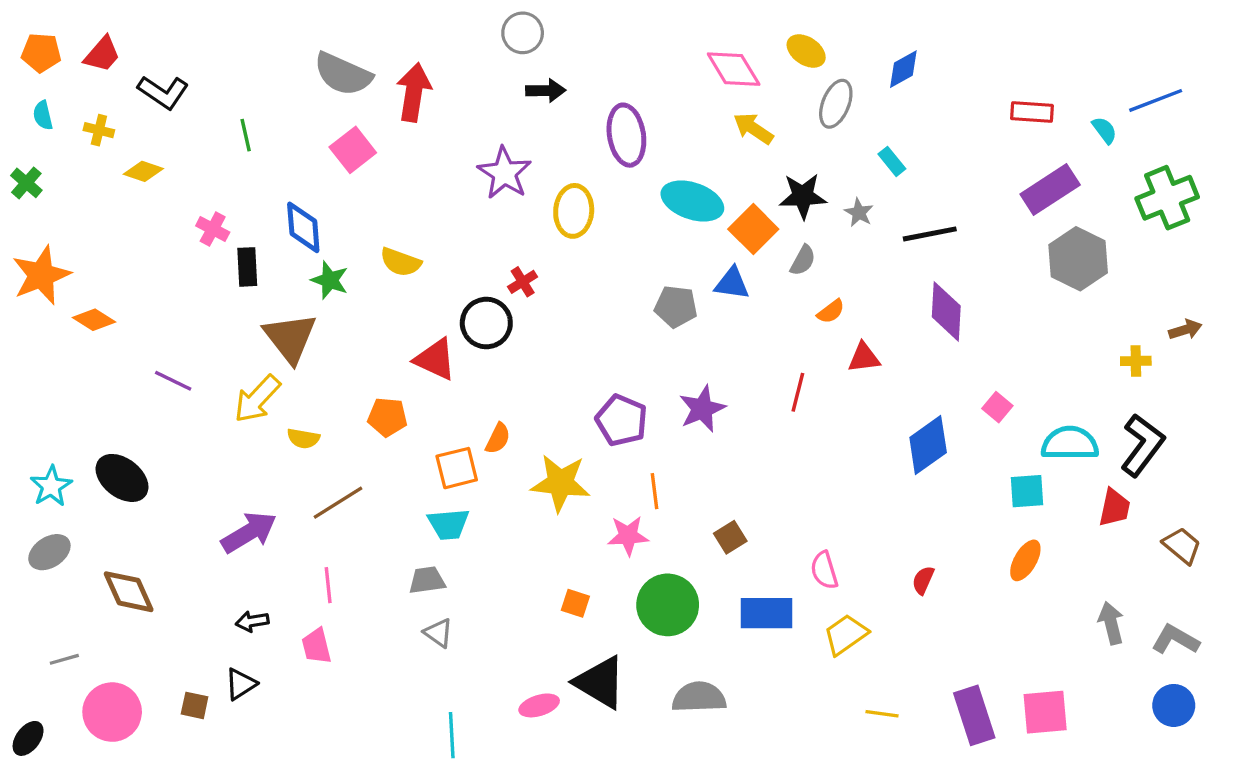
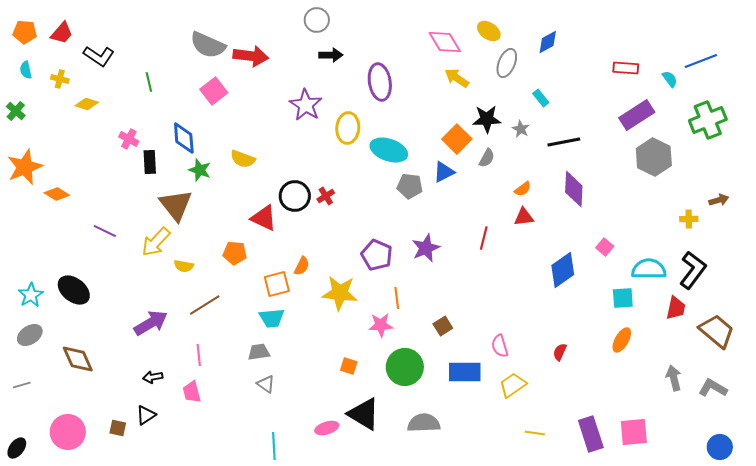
red arrow: (414, 92) -> (251, 56), turned 88
cyan ellipse: (692, 201) -> (389, 150), moved
red cross: (523, 282) -> (326, 196), moved
blue triangle: (732, 283) -> (444, 172), turned -35
orange semicircle: (831, 311) -> (523, 189), moved
brown trapezoid: (1182, 546) -> (717, 331), size x1.5
gray line: (64, 659) -> (22, 385), moved
blue circle: (1174, 705) -> (720, 447), moved

